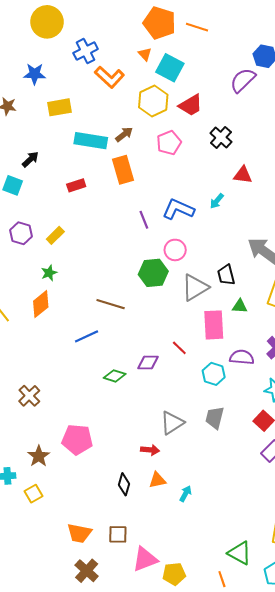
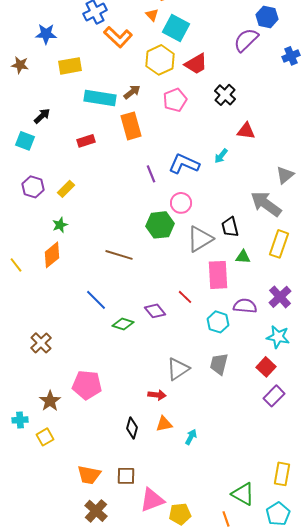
blue line: (87, 336) -> (96, 300), moved, turned 70
purple diamond: (148, 362) -> (155, 311), turned 50

